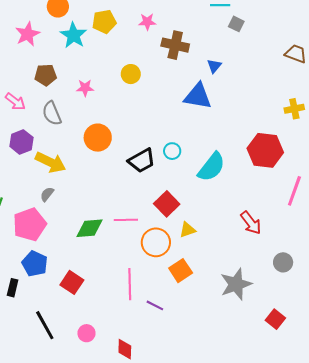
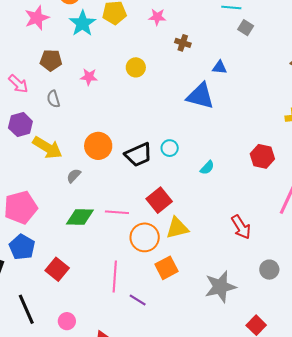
brown cross: (175, 45) -> (183, 43), size x0.6
blue triangle: (214, 66) -> (220, 67), turned 49
gray semicircle: (52, 113) -> (53, 99), size x0.7
orange circle: (98, 138) -> (98, 146), moved
red hexagon: (265, 150) -> (262, 156), size x0.7
cyan semicircle: (211, 167) -> (207, 168), size x0.5
gray semicircle: (47, 194) -> (74, 176), moved
yellow triangle: (187, 230) -> (177, 228), size x1.4

